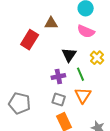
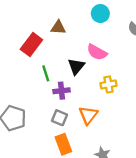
pink semicircle: (86, 31) -> (97, 52), moved
yellow cross: (97, 58) -> (108, 84), moved, turned 32
green line: (80, 74) -> (46, 73), moved

